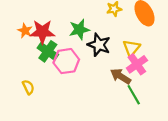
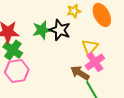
black star: (99, 45) -> (60, 30), moved
pink hexagon: (66, 61) -> (17, 71), moved

